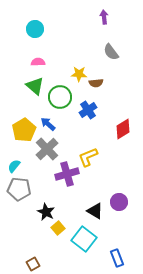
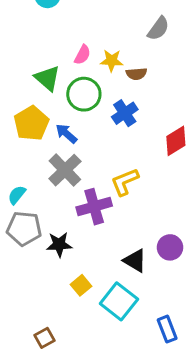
gray semicircle: (111, 52) -> (158, 29), turned -108
pink semicircle: (38, 62) -> (82, 55), moved, turned 120
yellow pentagon: (24, 130) -> (31, 123), moved
black star: (46, 212) -> (59, 244), moved, turned -30

